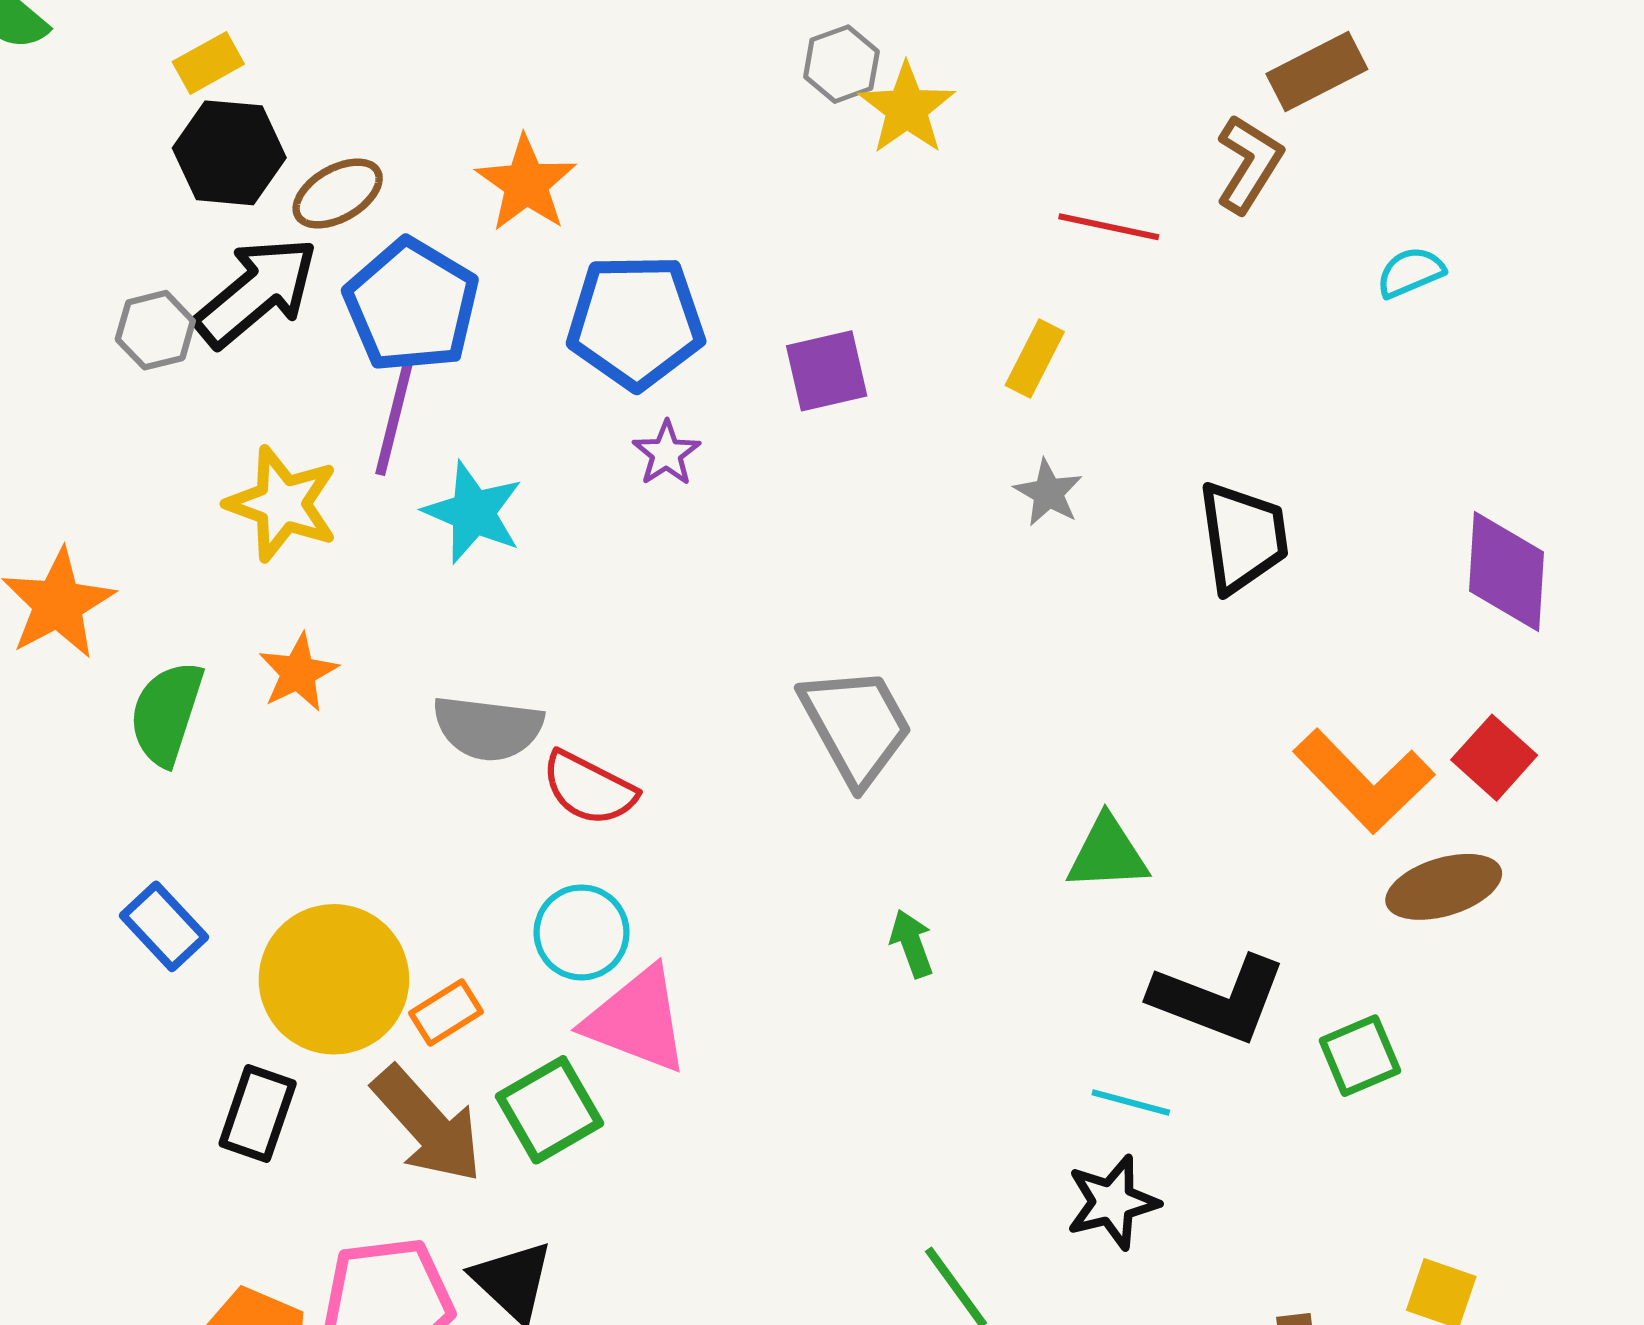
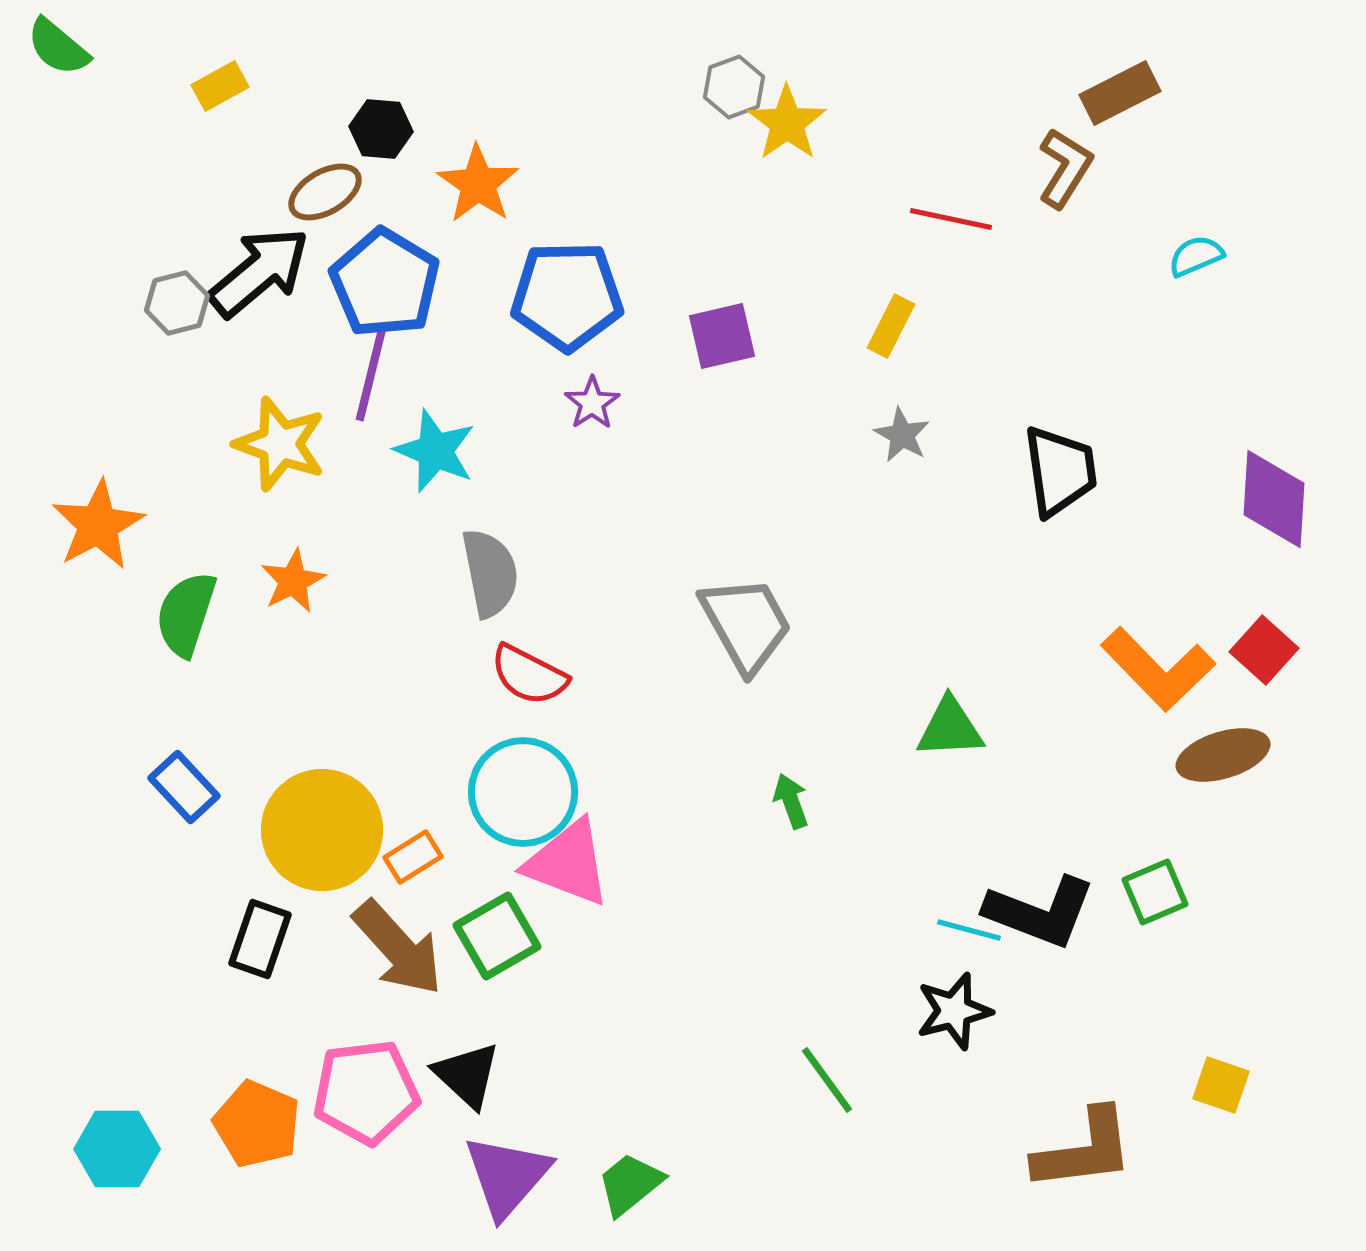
black hexagon: (229, 153) -> (381, 129), moved, size x0.7
gray semicircle: (488, 728) -> (490, 573), moved, turned -108
cyan circle: (582, 932) -> (523, 792), size x1.4
black L-shape: (1218, 999) -> (1040, 912), moved

